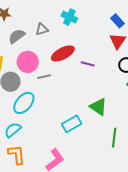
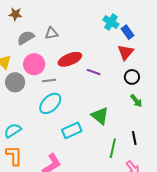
cyan cross: (69, 17) -> (111, 22), moved
cyan ellipse: (24, 103) -> (50, 103), moved

